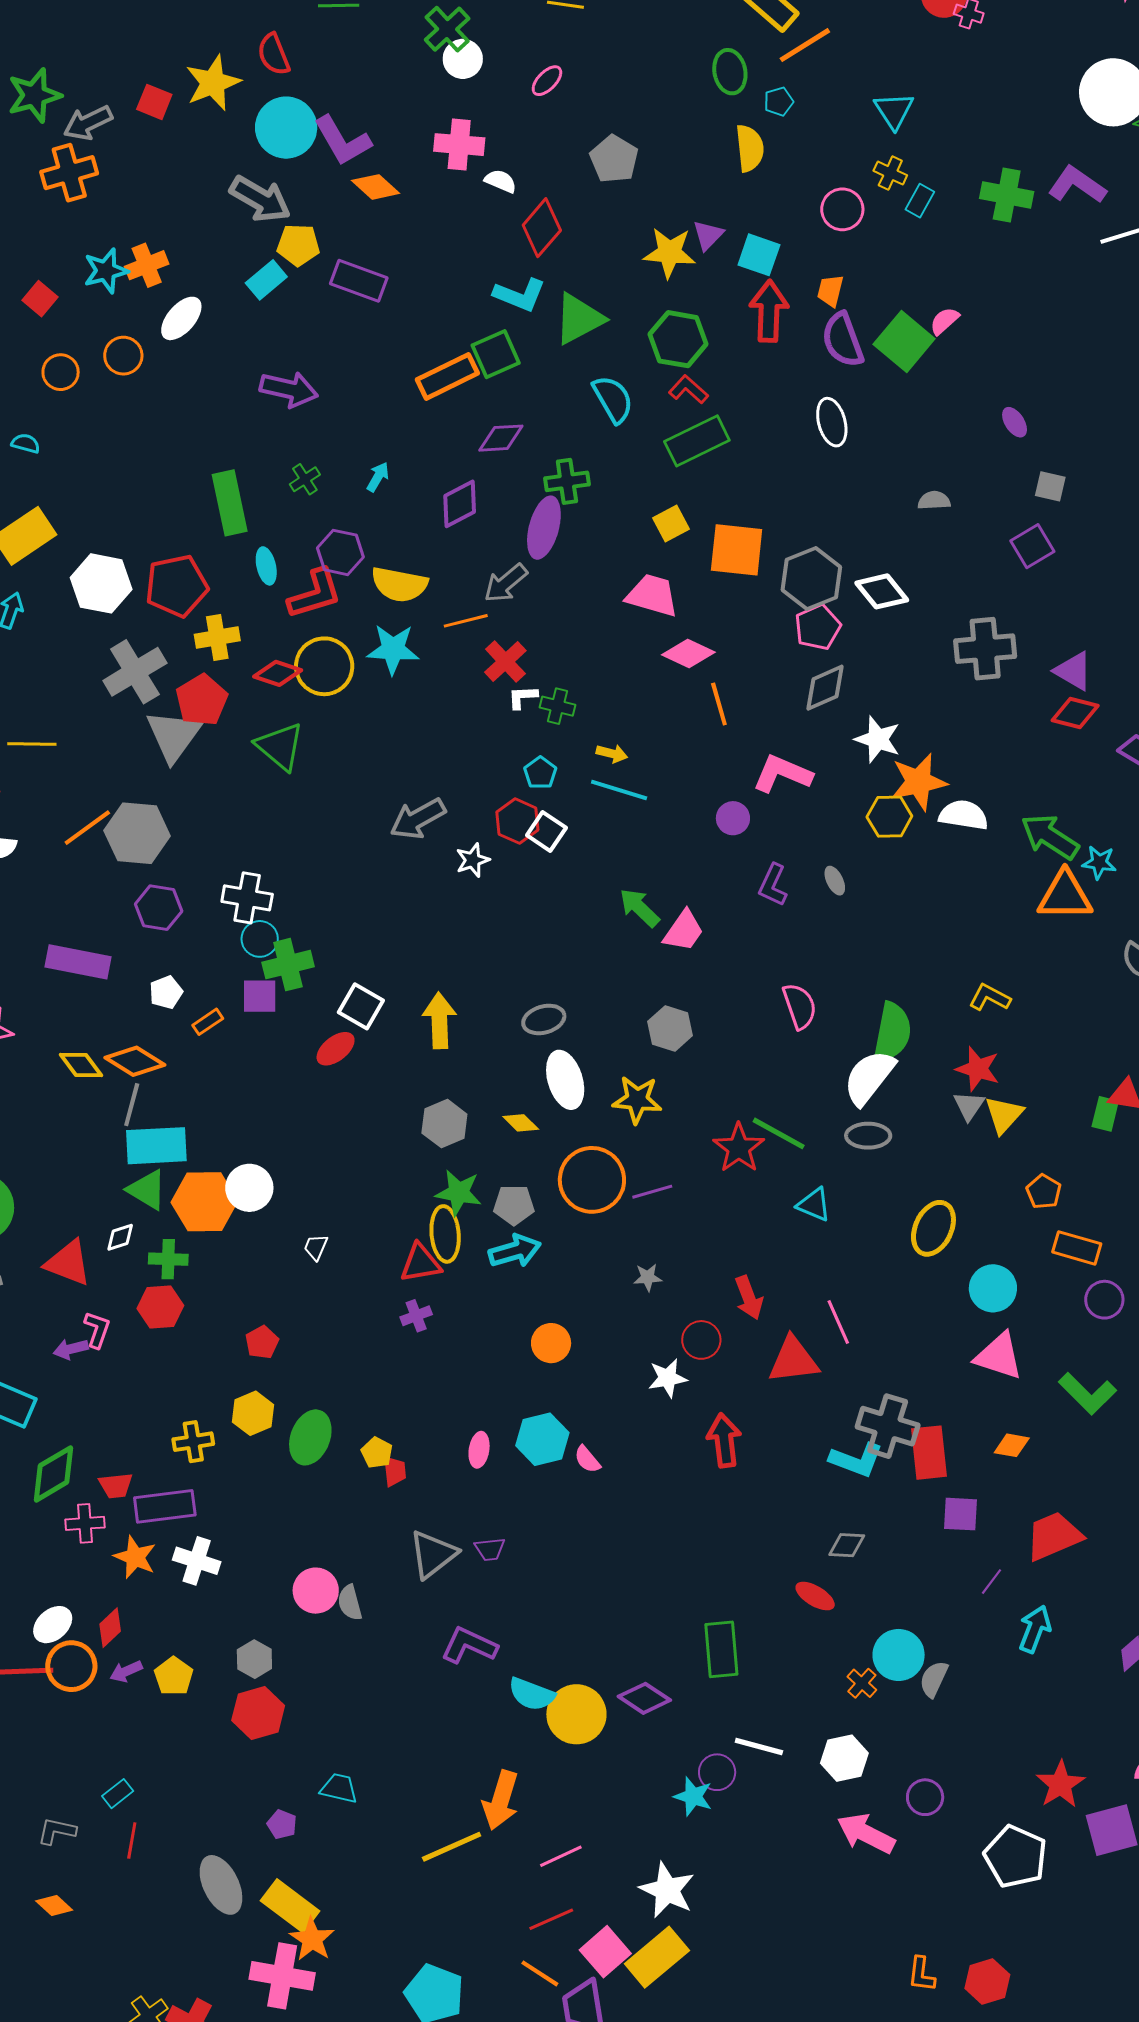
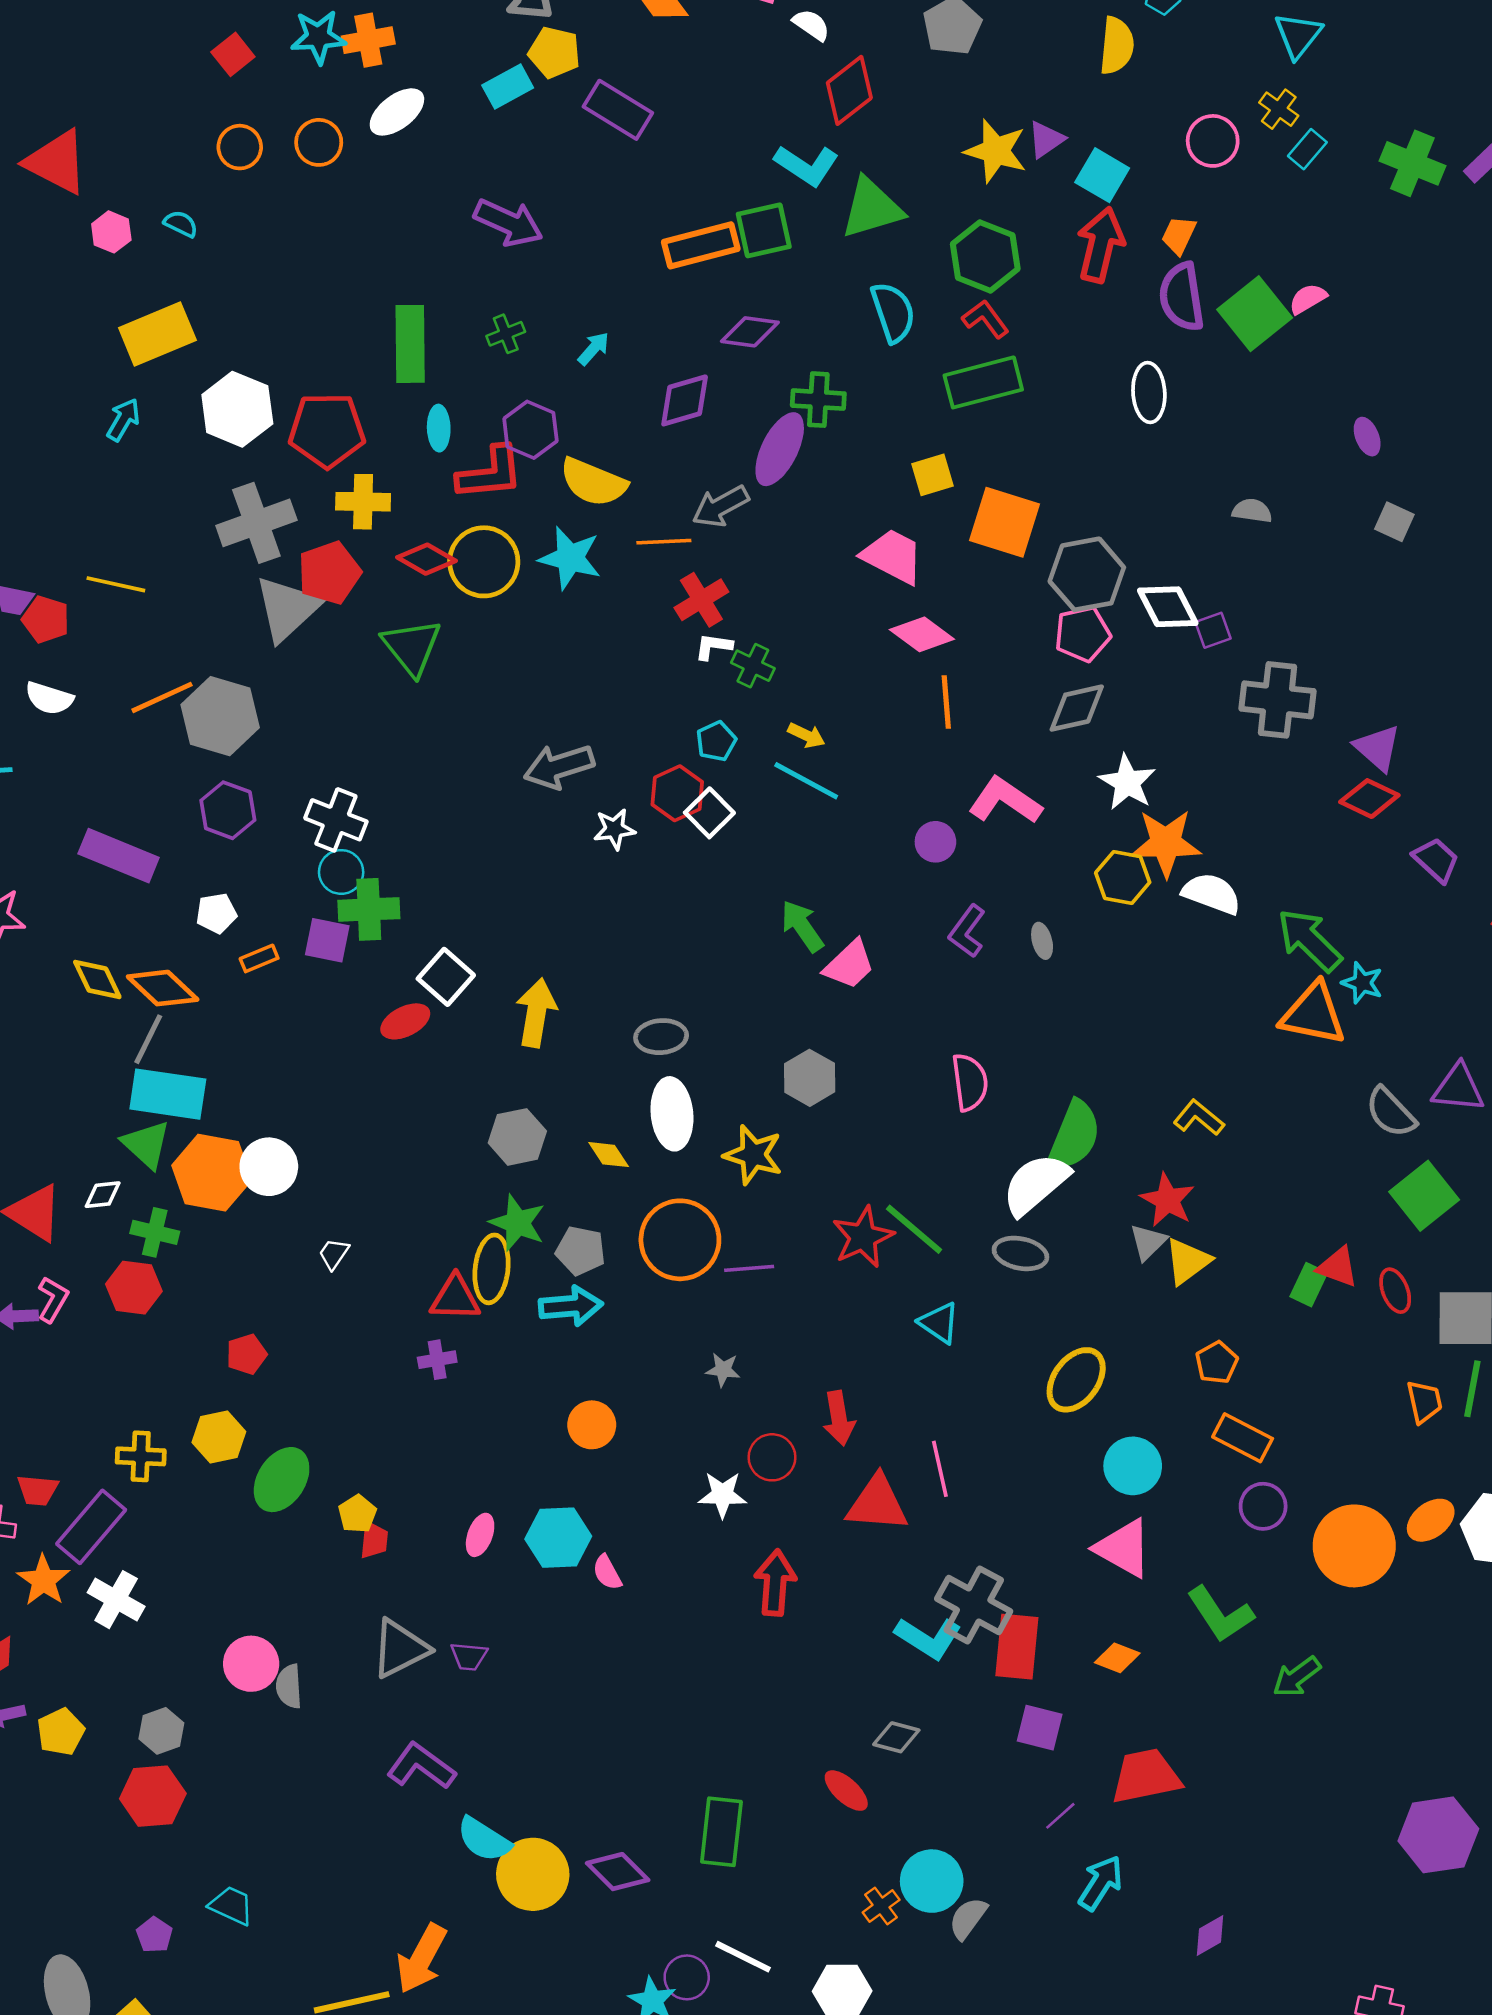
purple square: (1032, 546) -> (1213, 630), moved, size x0.7
purple rectangle: (165, 1506) -> (91, 1527), turned -54

